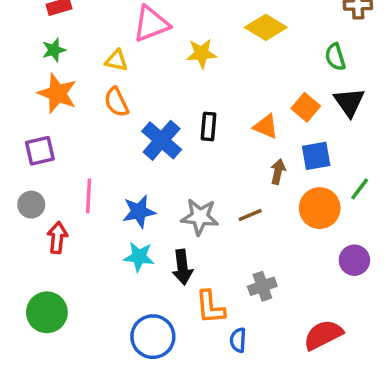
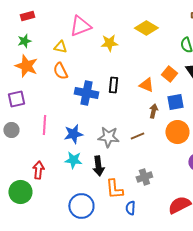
blue cross: (162, 140) -> (86, 93), turned -30
red arrow: (57, 238) -> (38, 170), moved

